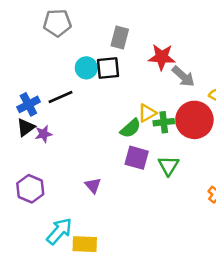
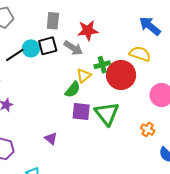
gray arrow: (183, 76) -> (73, 48), moved
black line: (60, 97) -> (15, 55), moved
green cross: (164, 122) -> (102, 65), moved
green triangle: (168, 166) -> (107, 114), size x1.5

